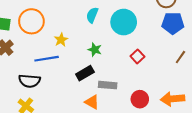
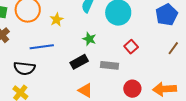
blue pentagon: (173, 23) -> (167, 15), turned -30
yellow star: (61, 40) -> (57, 19), moved
gray rectangle: (108, 85) -> (109, 65), moved

